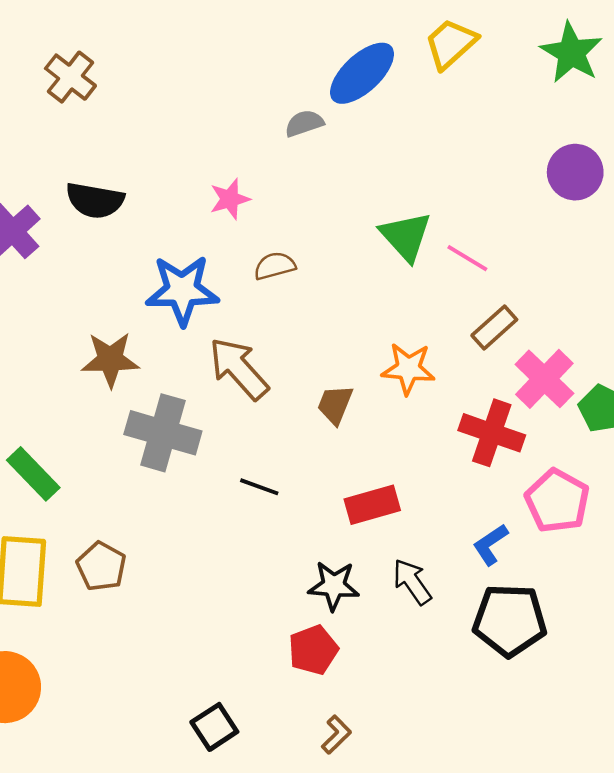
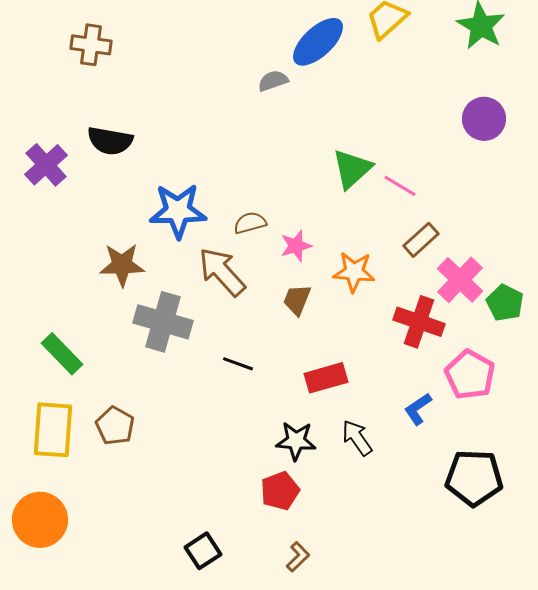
brown cross: (70, 77) -> (91, 45), turned -30
pink star: (230, 199) -> (296, 246), moved
green triangle: (406, 236) -> (352, 169), turned 30
brown semicircle: (275, 266) -> (250, 223), moved
black pentagon: (510, 620) -> (474, 478), moved

